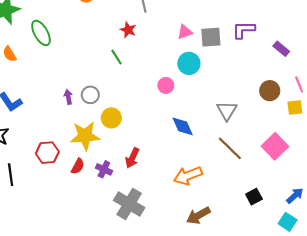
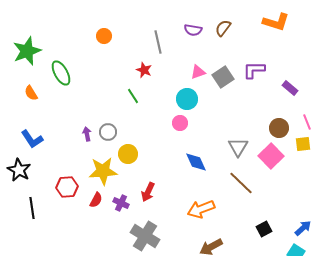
gray square: (211, 37) -> (223, 77), turned -30
cyan circle: (189, 63) -> (187, 99), moved
pink square: (275, 146) -> (271, 156), moved

